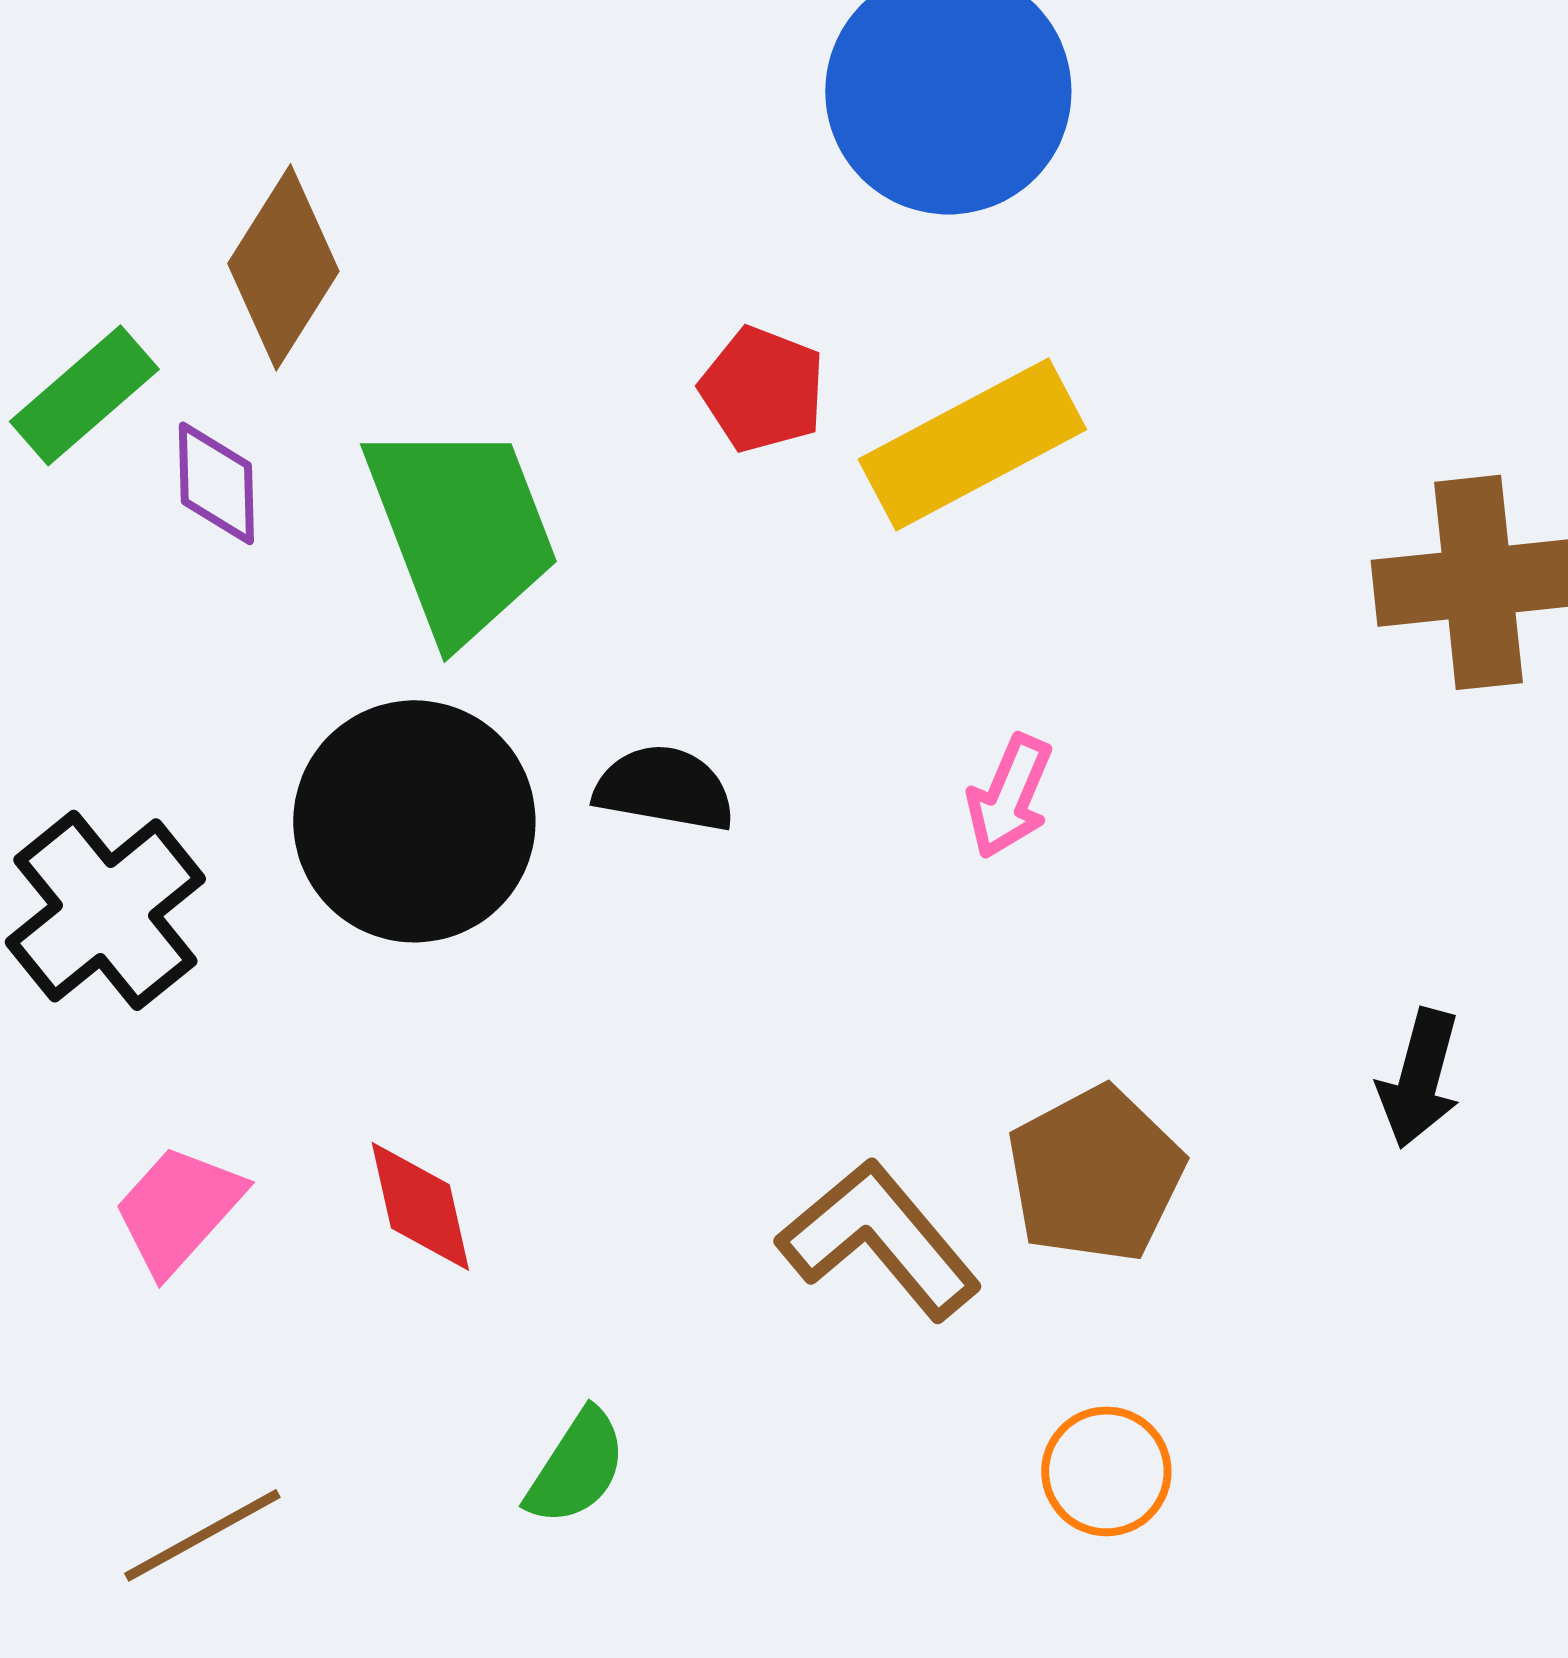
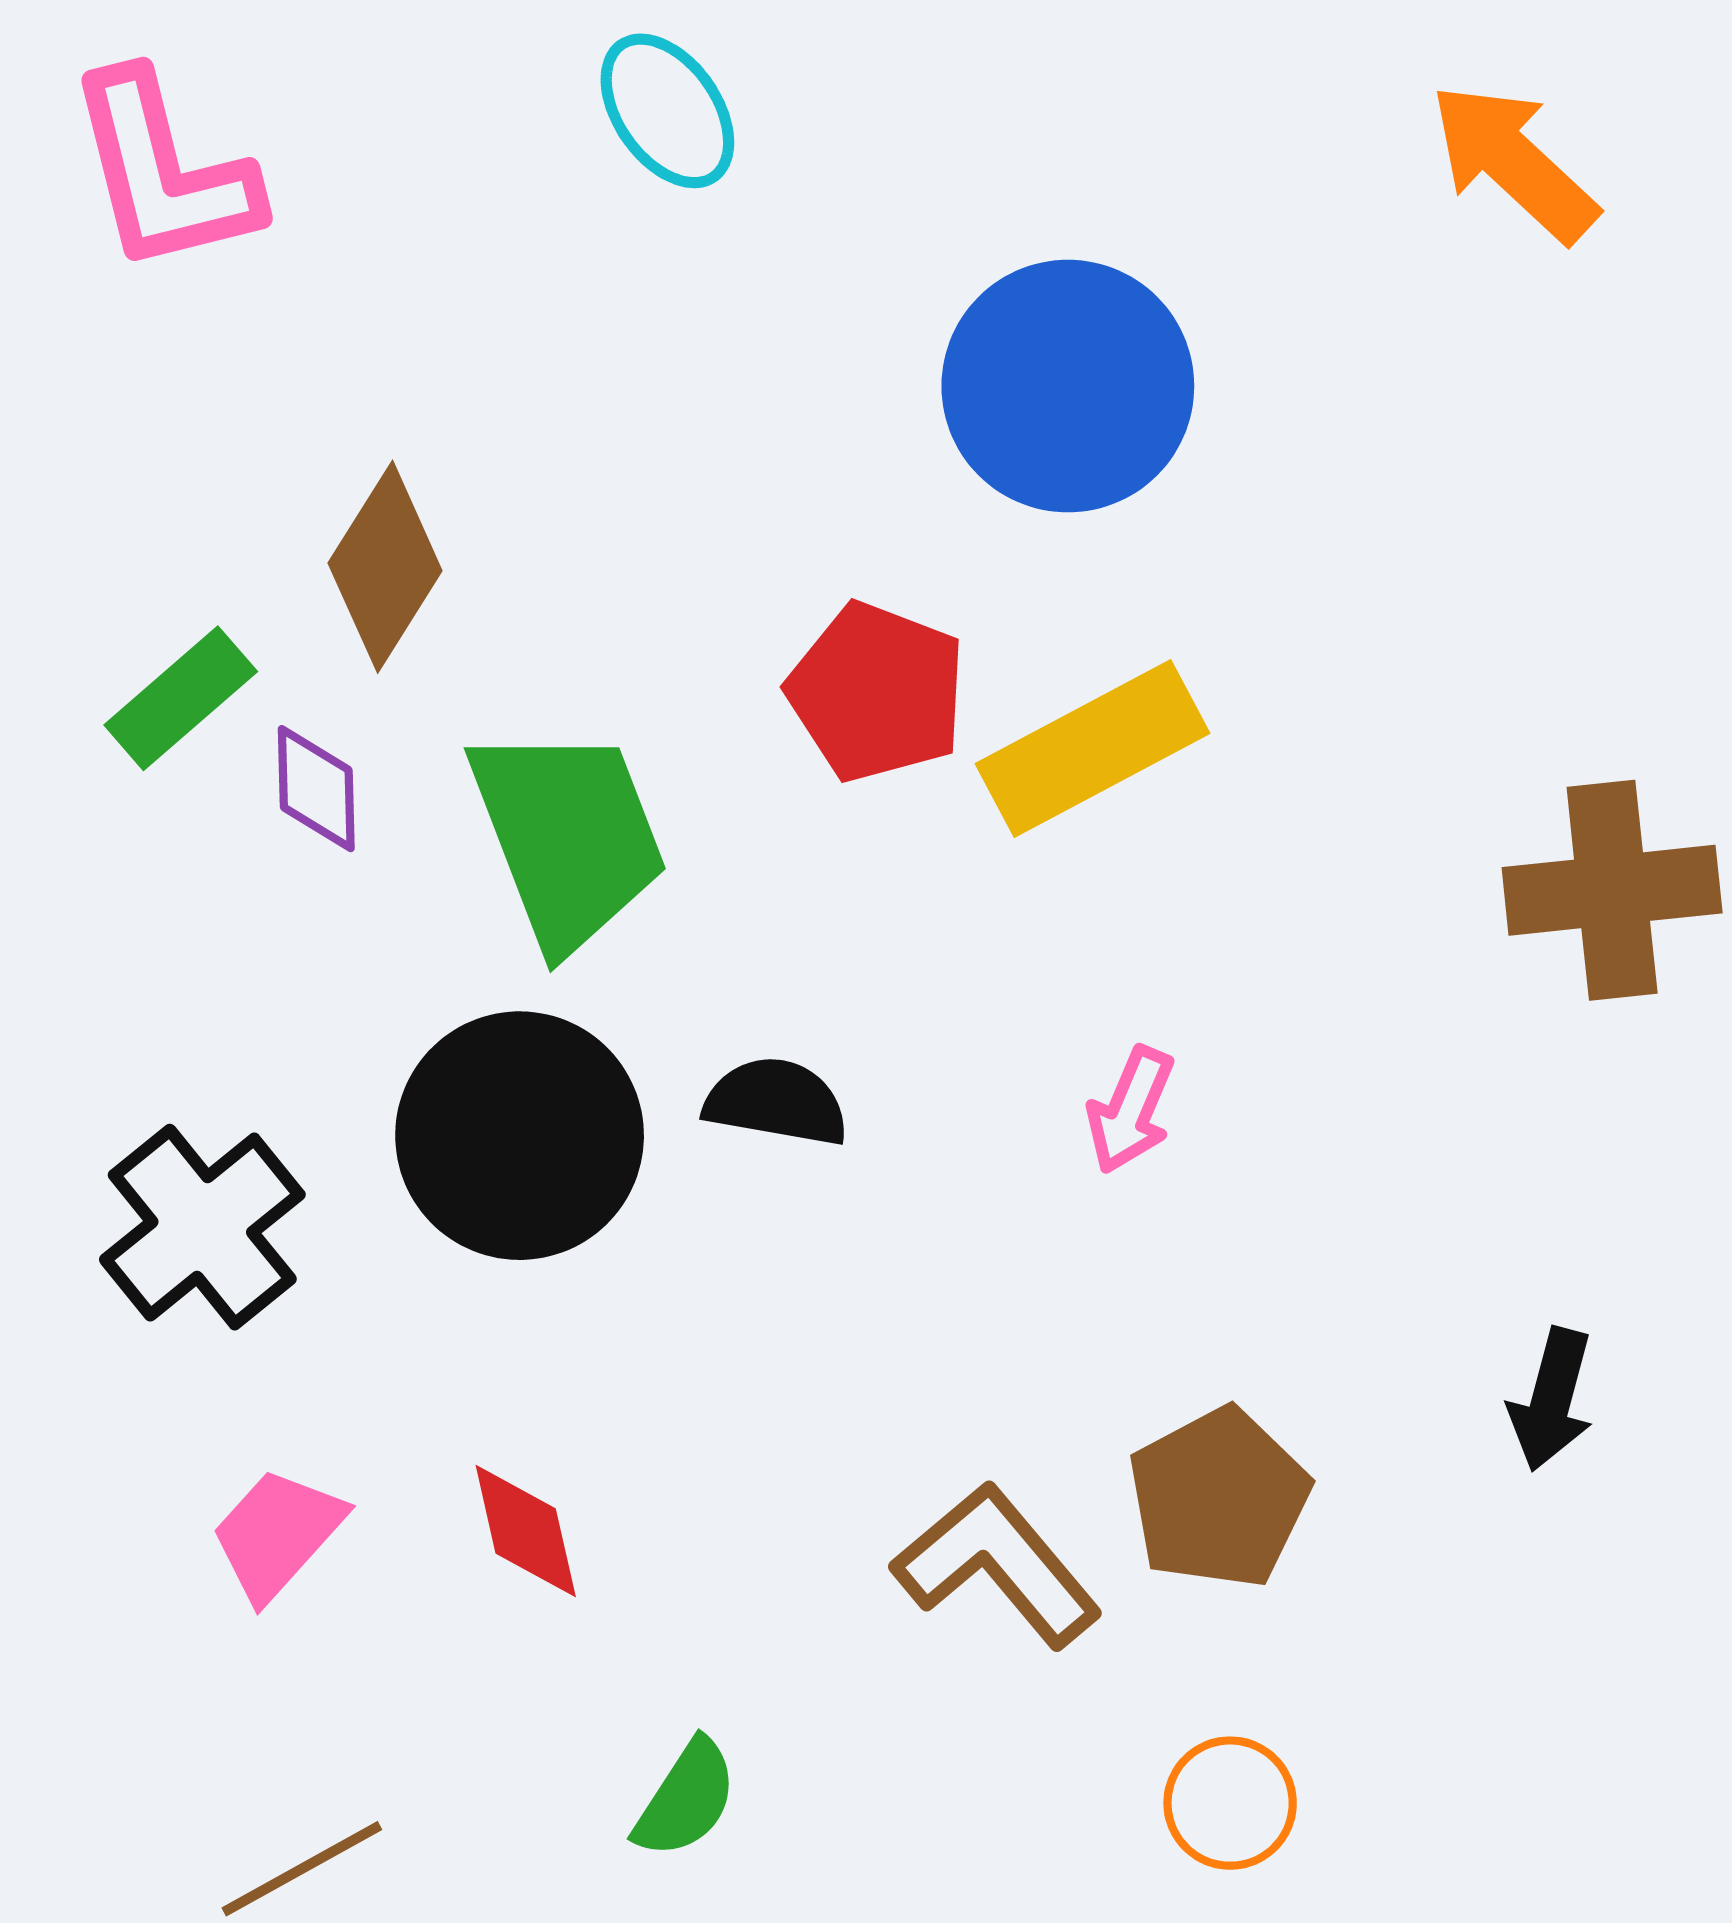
red pentagon: (762, 389) -> (877, 692), size x1.4

